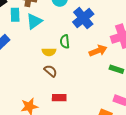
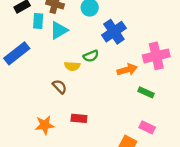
green semicircle: (65, 42) -> (91, 56), turned -112
brown semicircle: (50, 71) -> (60, 87), moved

